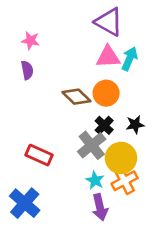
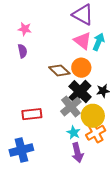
pink triangle: (108, 57) -> (83, 41), turned 42
black cross: (104, 125) -> (80, 92), size x1.6
red rectangle: (39, 155) -> (32, 114), turned -30
blue cross: (25, 203) -> (21, 150), turned 35

